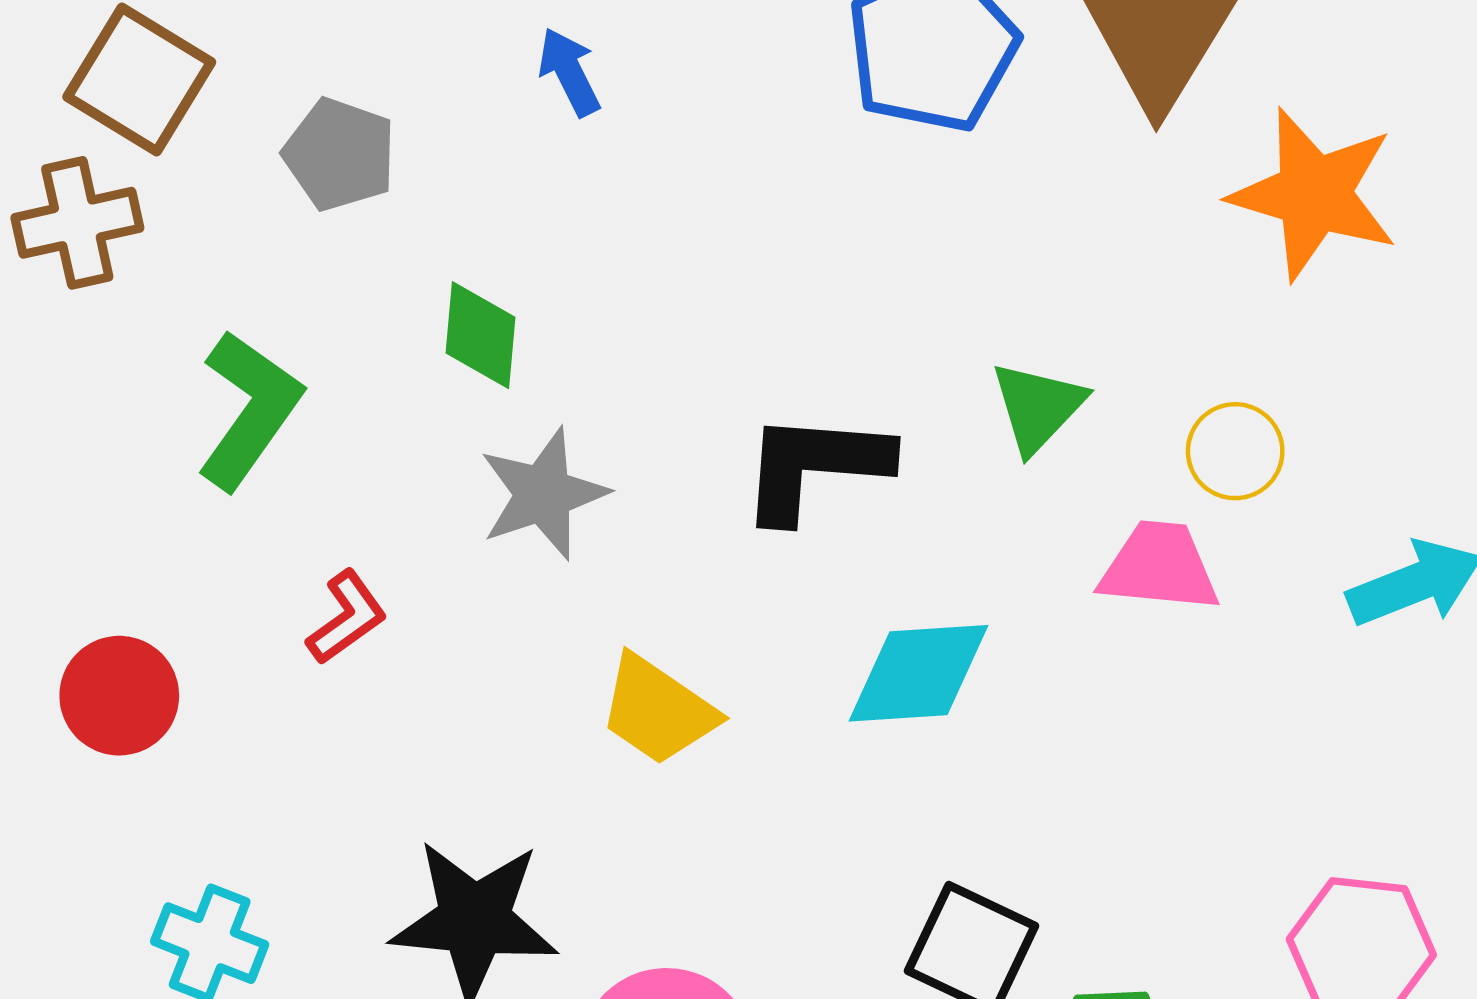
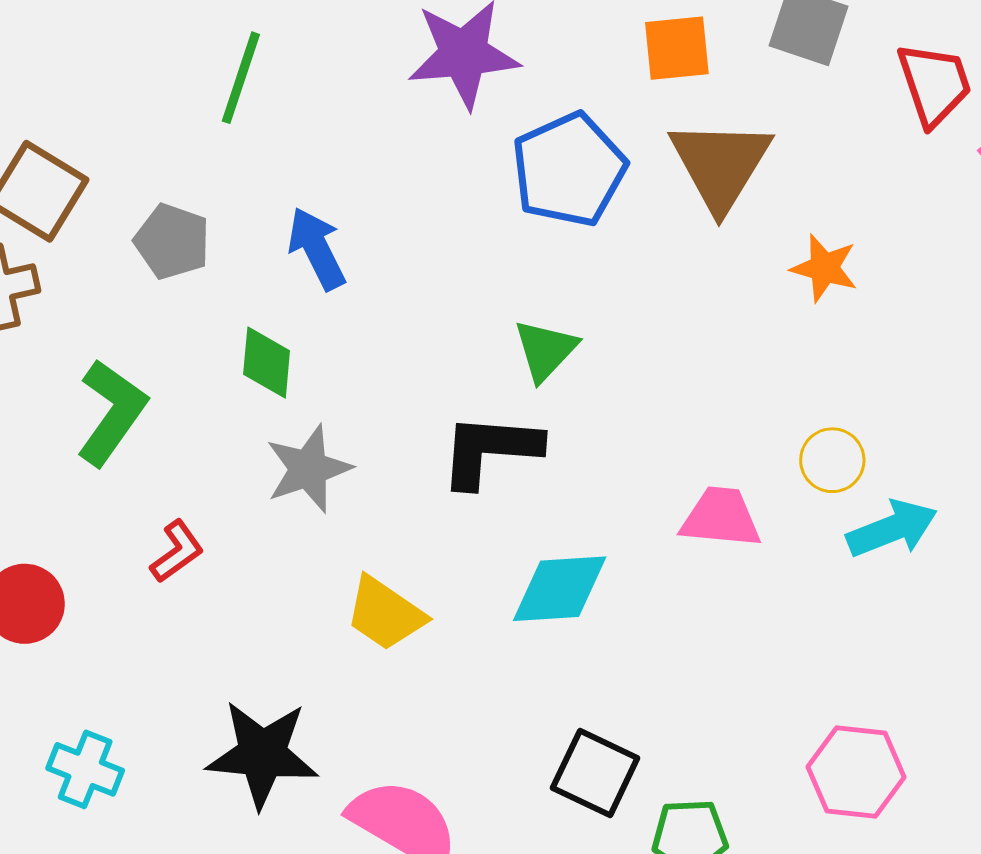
blue arrow: (569, 72) -> (317, 249), moved, size x1.4
orange star: (1314, 194) -> (824, 268), size x0.6
green triangle: (1038, 407) -> (545, 350), moved
yellow circle: (1235, 451) -> (832, 460), moved

